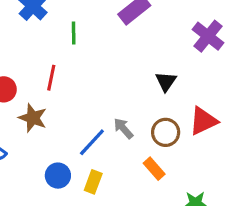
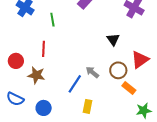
orange rectangle: (154, 169) -> (129, 88), moved
blue circle: (58, 176) -> (44, 108), moved
yellow rectangle: (93, 182) -> (88, 106), moved

